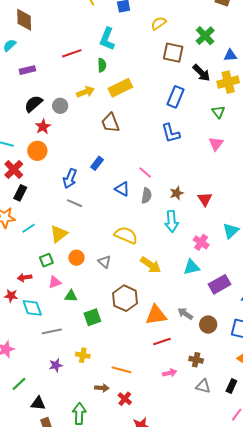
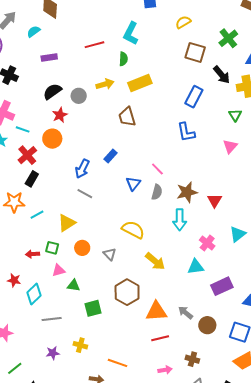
blue triangle: (122, 189) -> (133, 184), turned 35
brown star: (177, 193) -> (187, 192), size x1.5
green square: (46, 260) -> (52, 248), turned 32
red arrow: (25, 278) -> (32, 254), moved
cyan diamond: (32, 308) -> (34, 294), turned 60

